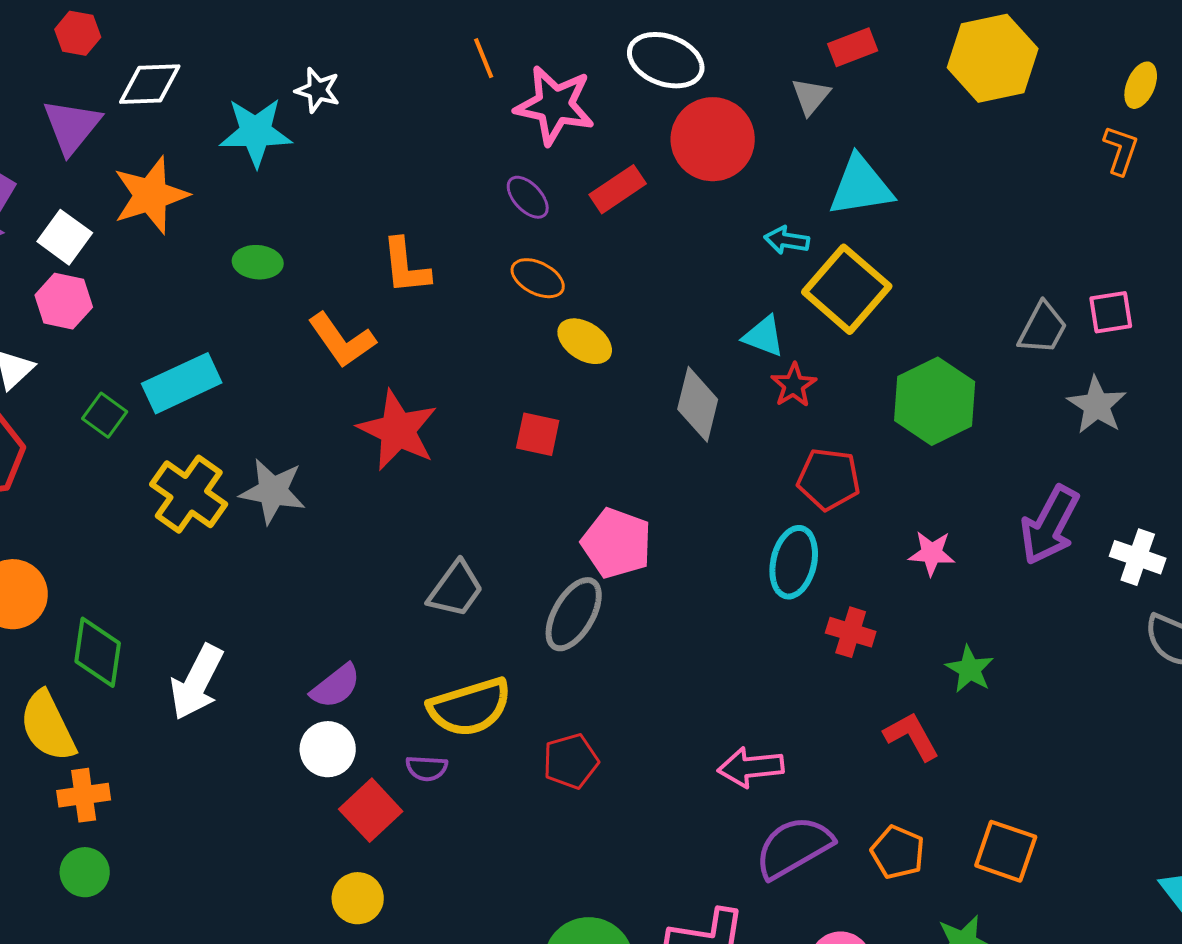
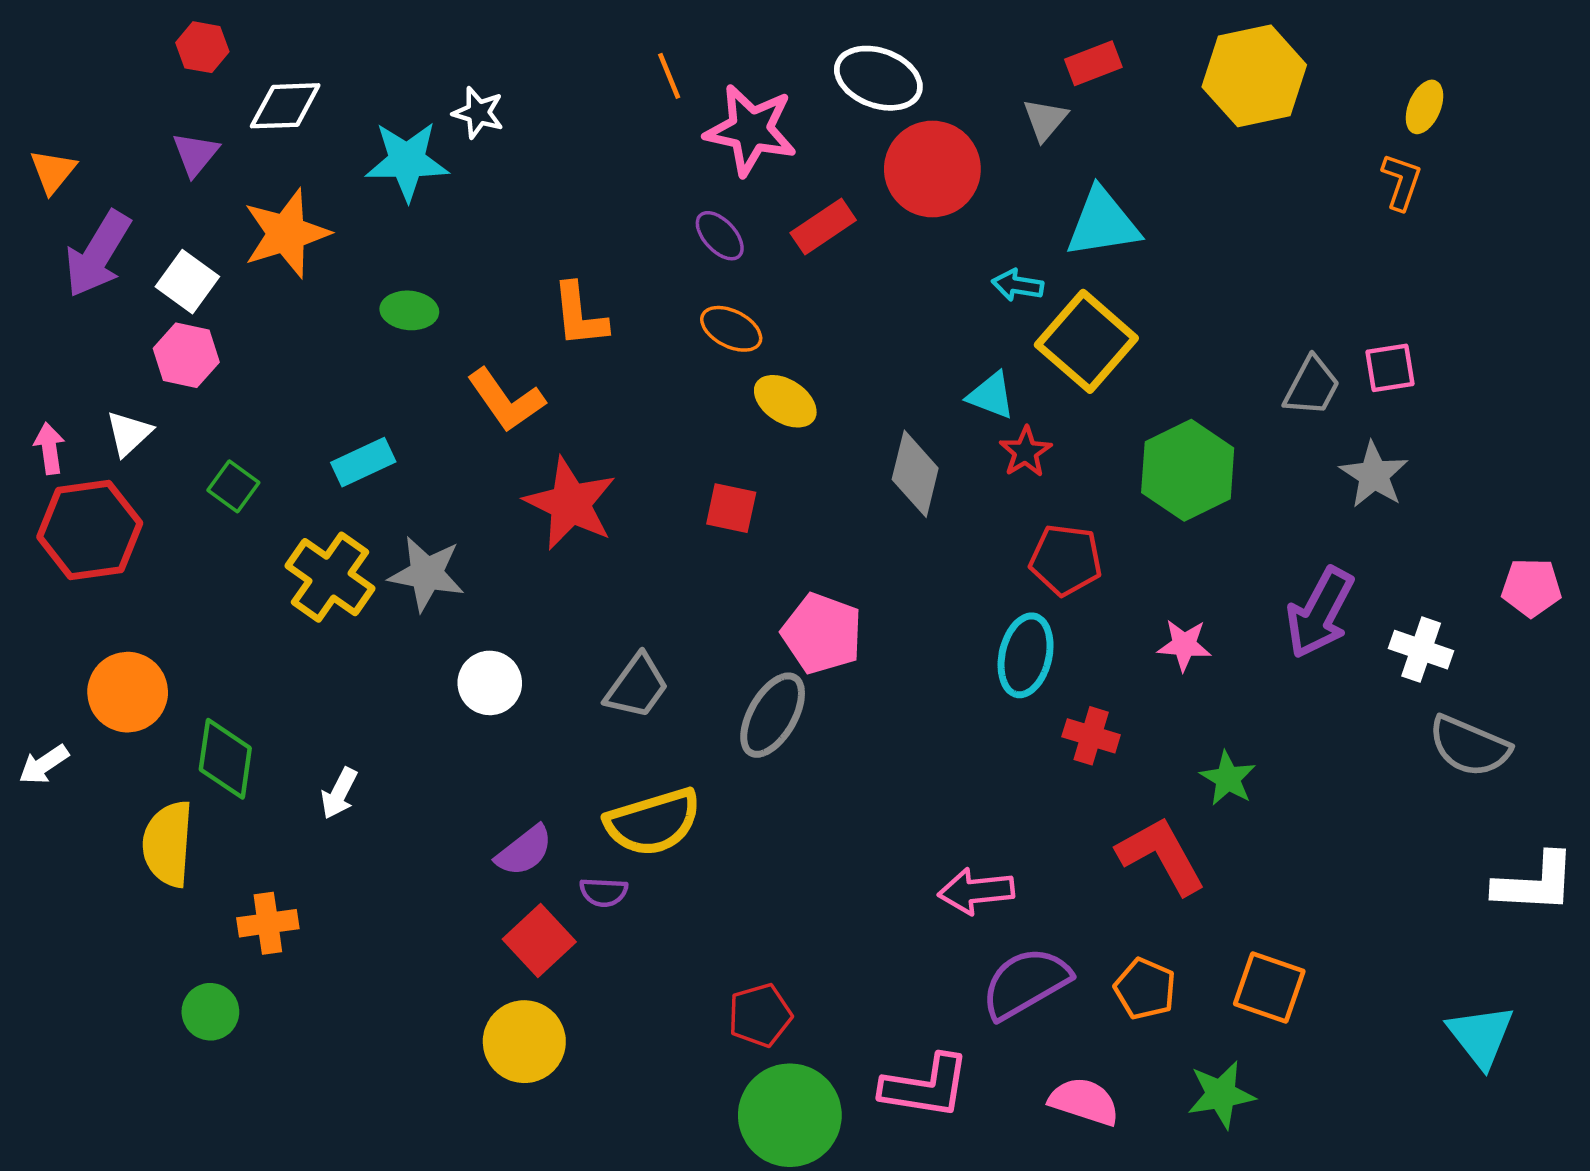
purple triangle: (72, 126) -> (195, 154), size x0.7
cyan rectangle: (182, 383) -> (363, 462), moved, size x0.7
white arrow: (197, 682) -> (339, 793), size x0.6
purple semicircle: (336, 686) -> (524, 851), moved
yellow semicircle: (48, 726) -> (168, 844), turned 30
red L-shape: (912, 736) -> (1161, 855), size x1.4
white circle: (328, 749) -> (490, 683), moved
red pentagon: (571, 761) -> (760, 1015), moved
orange cross: (84, 795) -> (268, 923), moved
yellow circle: (358, 898) -> (524, 1042), size x1.4

